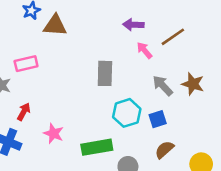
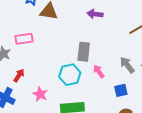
purple arrow: (133, 25) -> (95, 14), moved
pink arrow: (144, 50) -> (99, 71), moved
cyan hexagon: (127, 113) -> (70, 75), moved

